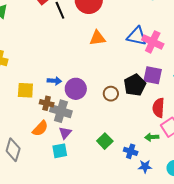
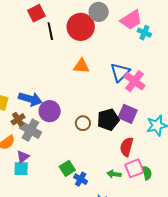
blue triangle: (137, 36) -> (120, 72), turned 50
blue arrow: (54, 81) -> (30, 99), size x1.6
brown cross: (47, 103) -> (18, 119), turned 32
purple triangle: (65, 133) -> (23, 157), moved
blue cross: (131, 151) -> (81, 179), moved

